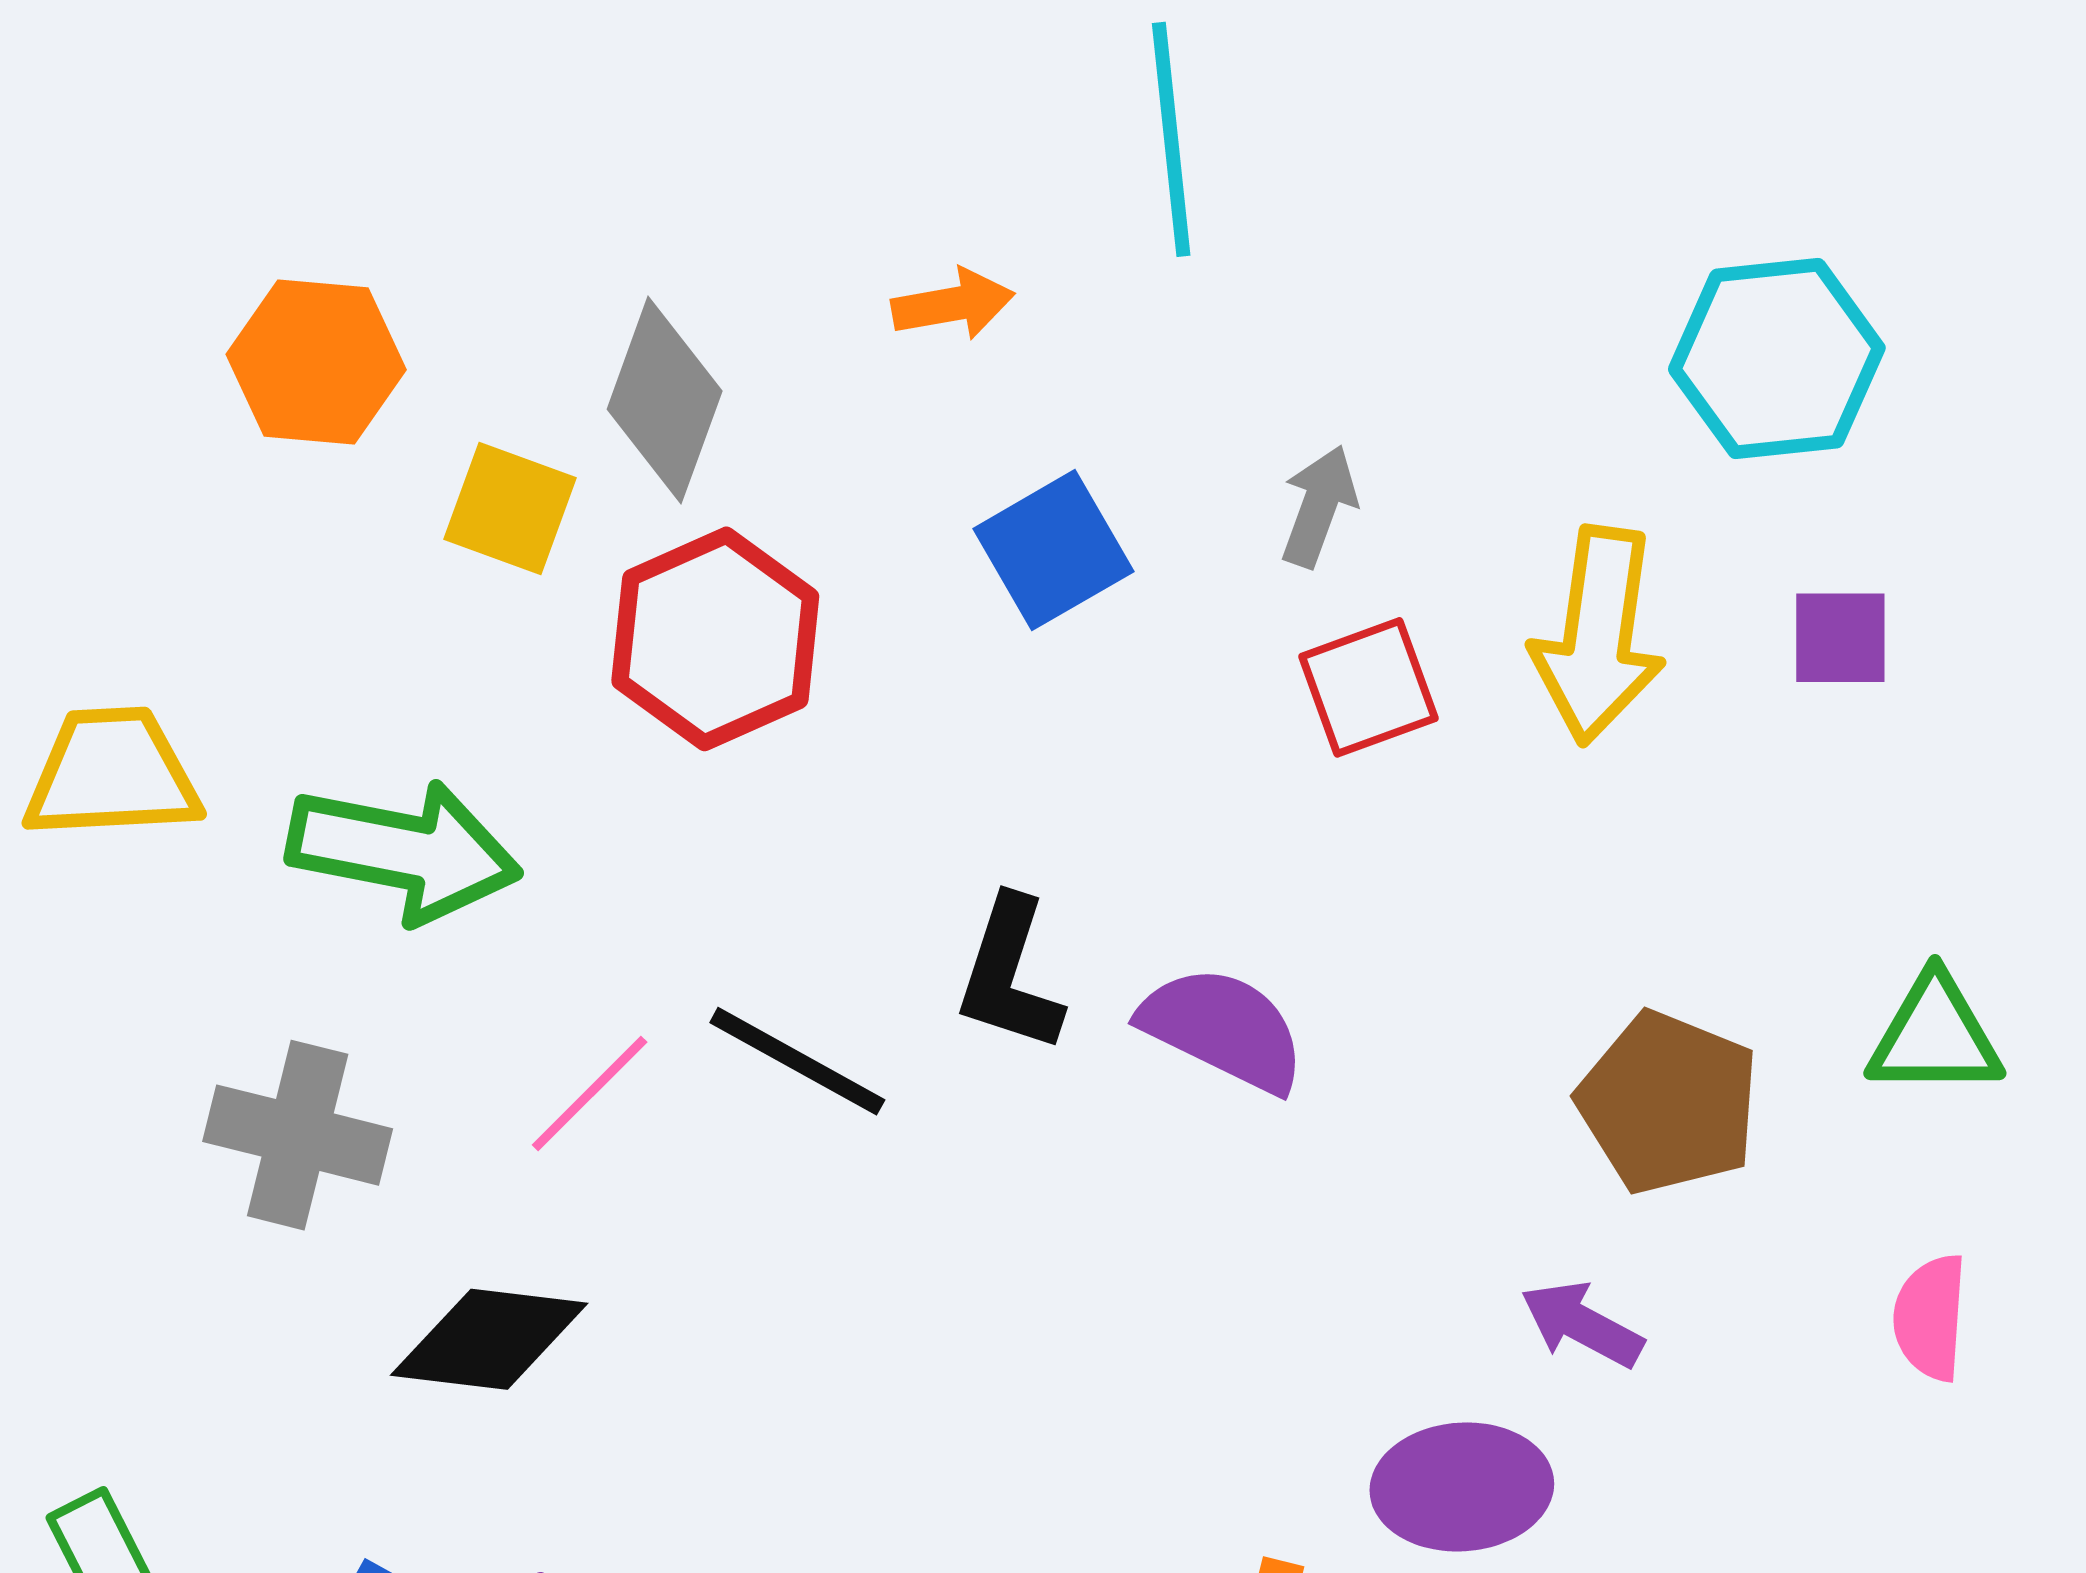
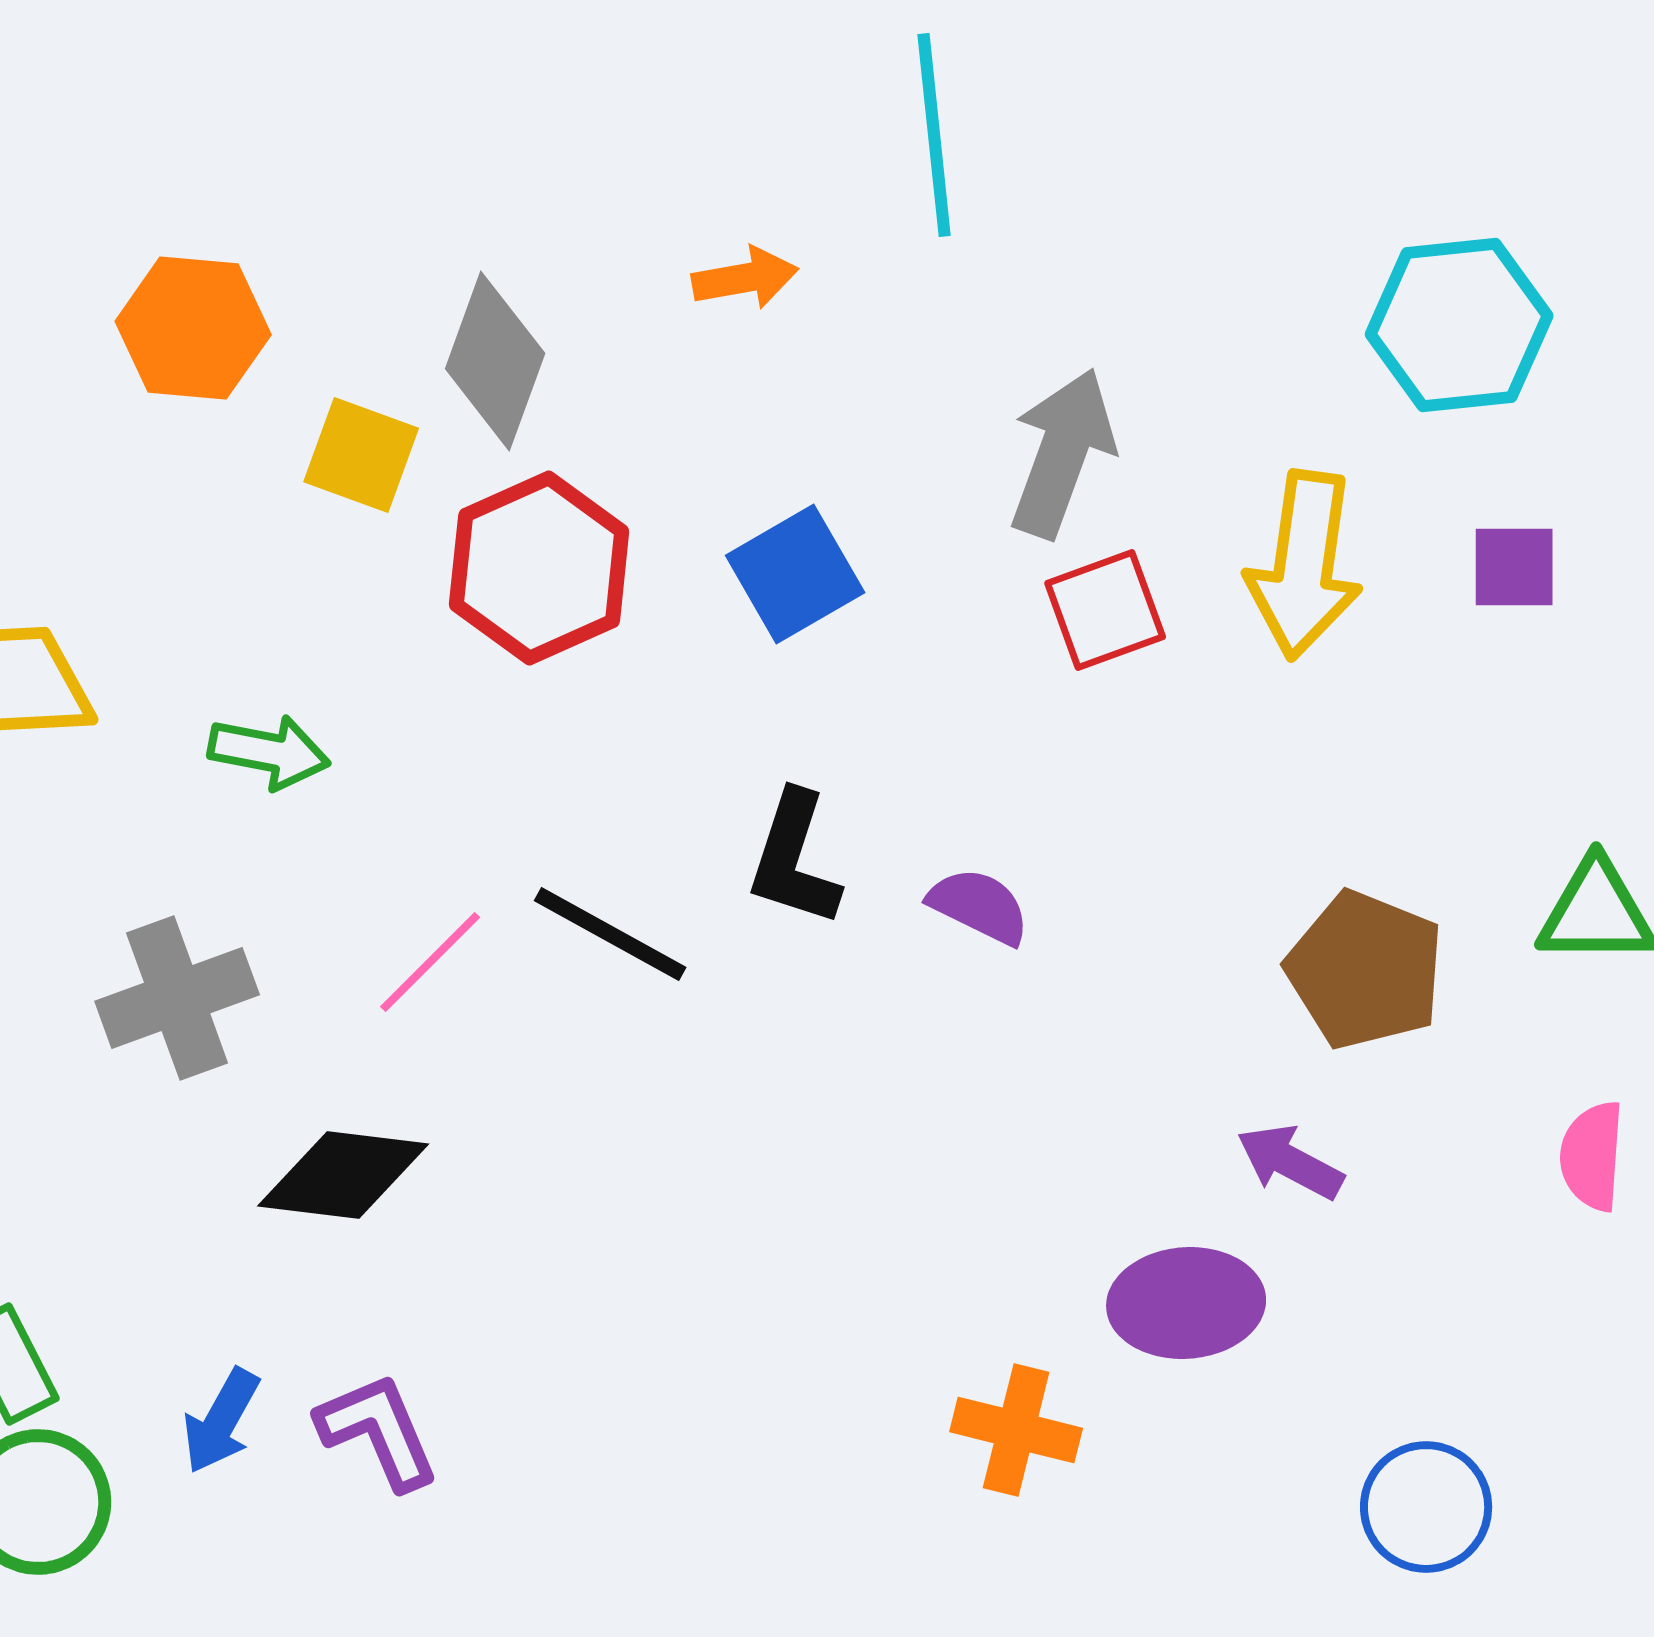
gray arrow: (1319, 506) -> (1062, 453), size x1.6
blue square: (1053, 550) -> (795, 574), moved
green arrow: (404, 851) -> (269, 752), size x0.6
purple semicircle: (1223, 1029) -> (979, 906), size x0.7
gray cross: (298, 1135) -> (177, 998), turned -34

